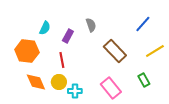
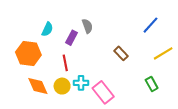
gray semicircle: (91, 25) -> (87, 26), moved
brown rectangle: (115, 51) -> (121, 53), size x0.6
pink rectangle: (111, 88) -> (103, 92), moved
cyan cross: (75, 91) -> (81, 83), moved

